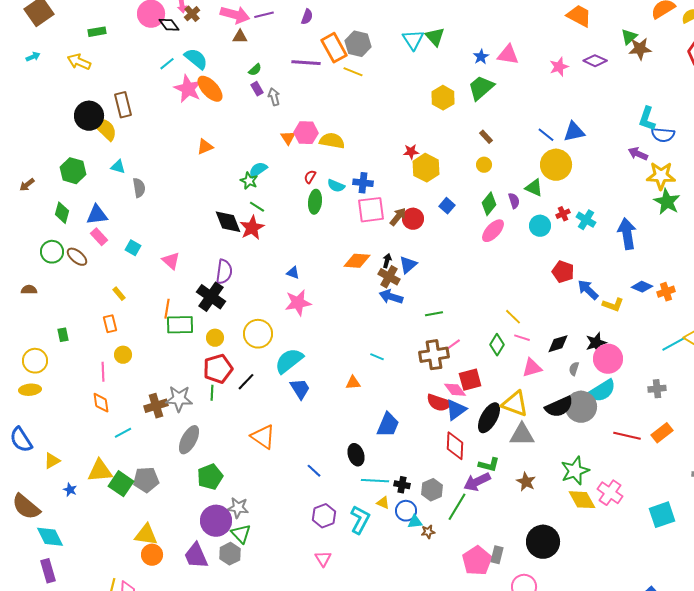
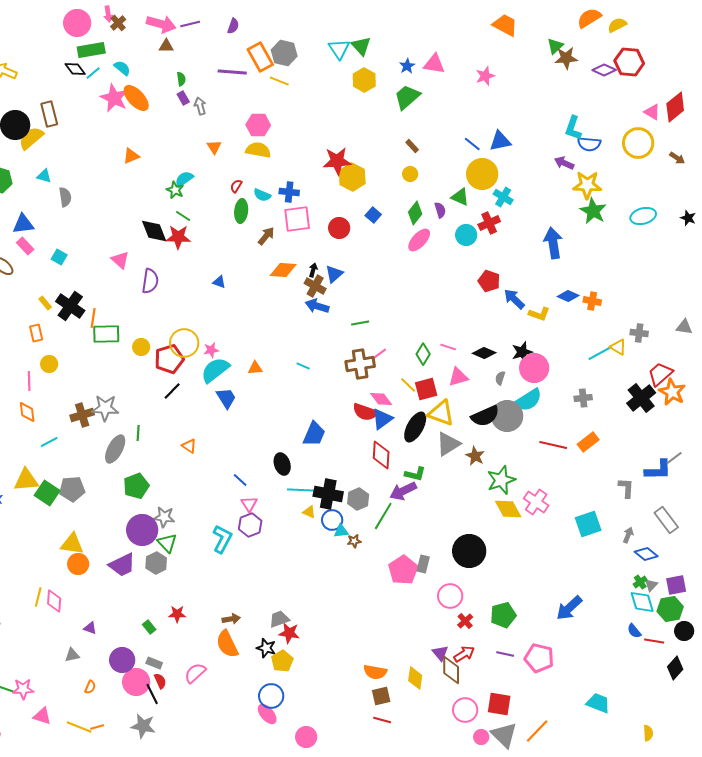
black diamond: (169, 25) -> (75, 69), moved
green rectangle: (97, 32) -> (91, 50), moved, size x1.5
cyan semicircle: (196, 59) -> (122, 68), size x0.7
purple diamond: (595, 61) -> (604, 70), moved
green semicircle: (255, 70) -> (181, 79), turned -56
yellow hexagon: (443, 98) -> (364, 80), moved
yellow semicircle: (105, 129) -> (31, 138), turned -84
pink hexagon: (306, 133) -> (258, 125), moved
red star: (411, 152) -> (337, 161), size x1.8
red cross: (563, 214) -> (489, 223), size x1.5
brown arrow: (398, 217) -> (266, 236), moved
cyan cross: (586, 220) -> (503, 197), moved
red star: (252, 228) -> (178, 237), turned 30
pink triangle: (171, 261) -> (120, 260), moved
orange cross: (666, 292) -> (592, 301), turned 30
black cross: (211, 297) -> (70, 306), moved
pink star: (298, 303) -> (211, 350), moved, size x0.6
yellow line: (513, 317) -> (408, 385), moved
black diamond: (558, 344) -> (484, 353), turned 40
red pentagon: (218, 369) -> (169, 359), moved
red square: (470, 380) -> (426, 389), moved
orange triangle: (353, 383) -> (255, 368), moved
green line: (212, 393) -> (138, 433), moved
gray triangle: (522, 435) -> (448, 444), turned -32
orange triangle: (263, 437) -> (189, 446), size x0.6
brown star: (526, 482) -> (475, 456), moved
black cross: (402, 485) -> (328, 494), size x1.8
cyan L-shape: (360, 520) -> (222, 539), moved
purple trapezoid: (196, 556) -> (122, 565), turned -92
pink triangle: (323, 559) -> (249, 504), moved

